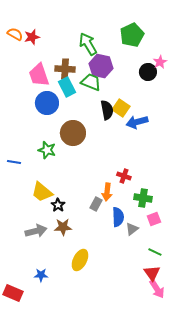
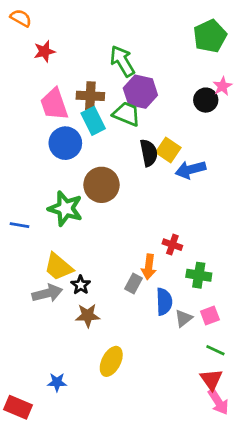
orange semicircle: (15, 34) -> (21, 18), moved
green pentagon: (132, 35) -> (210, 36), moved
green star: (47, 150) -> (65, 208), size x1.4
pink square: (154, 219) -> (210, 316), moved
gray arrow: (36, 231) -> (47, 293), moved

